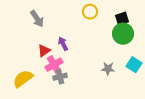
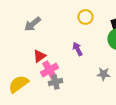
gray arrow: (37, 19) -> (32, 24), turned 84
purple arrow: (63, 44) -> (77, 49), moved

